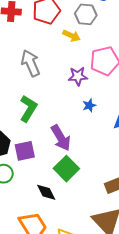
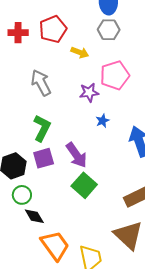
gray hexagon: (86, 14) -> (109, 30), moved
purple square: (25, 151) -> (44, 158), moved
black diamond: (46, 192) -> (34, 216), moved

